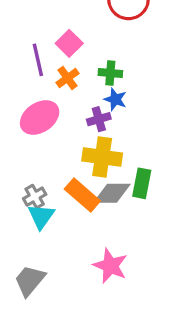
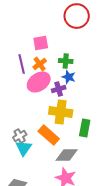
pink square: (69, 43) -> (41, 43), turned 35
purple line: (38, 60) -> (22, 64), moved
pink ellipse: (40, 117) -> (39, 82), moved
gray diamond: (112, 193) -> (67, 155), moved

